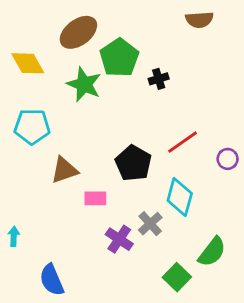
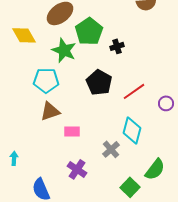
cyan pentagon: (32, 127) -> (46, 80), moved
black pentagon: (133, 163) -> (99, 82), moved
purple cross: (119, 239) -> (77, 169), moved

